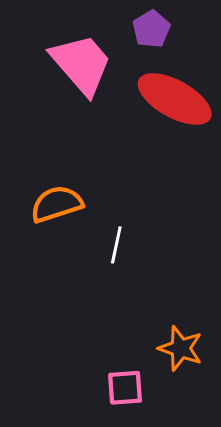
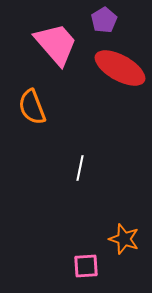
orange semicircle: (57, 204) -> (32, 107), moved, turned -93

